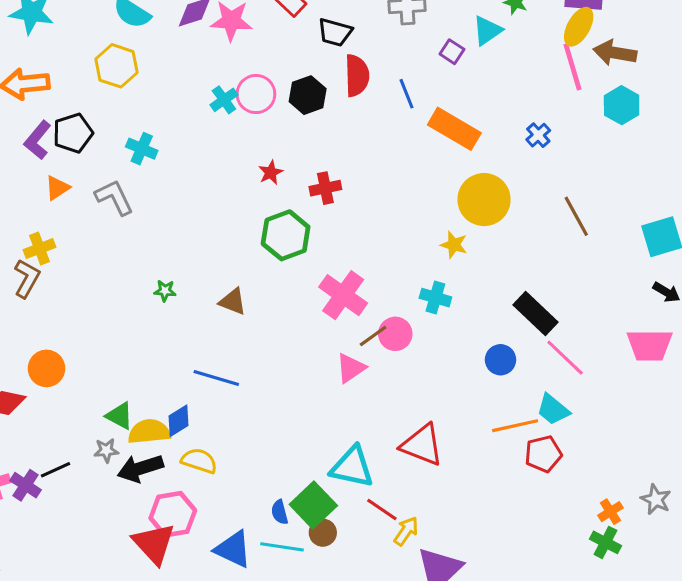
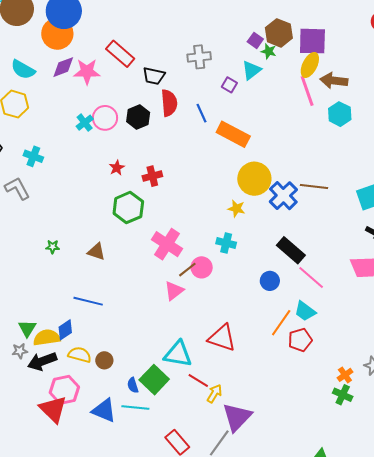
blue cross: (538, 135) -> (283, 196), moved, size x1.8
brown line: (576, 216) -> (314, 187), turned -52
green triangle: (120, 416) -> (27, 328), turned 36
orange line: (515, 426) -> (281, 323), turned -40
brown circle: (323, 533) -> (104, 360), moved

